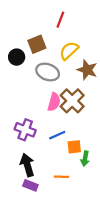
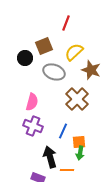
pink semicircle: (54, 102) -> (32, 102), moved
blue line: (57, 135) -> (63, 131), turned -42
green arrow: (85, 159) -> (80, 153), moved
black arrow: (27, 165) -> (50, 157), moved

